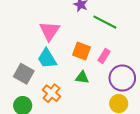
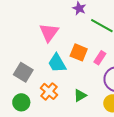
cyan trapezoid: (47, 59) -> (57, 63), moved
green triangle: (82, 77) -> (80, 95), moved, turned -40

